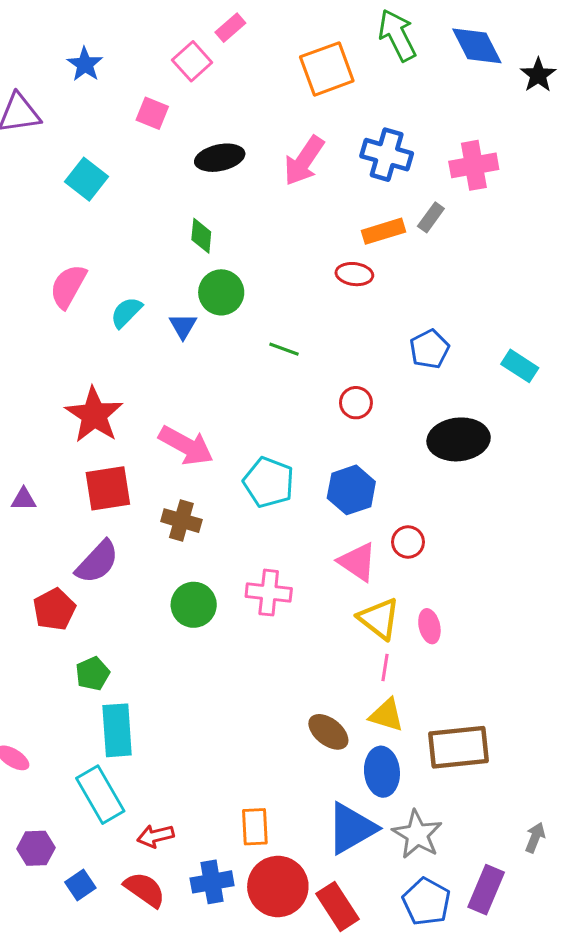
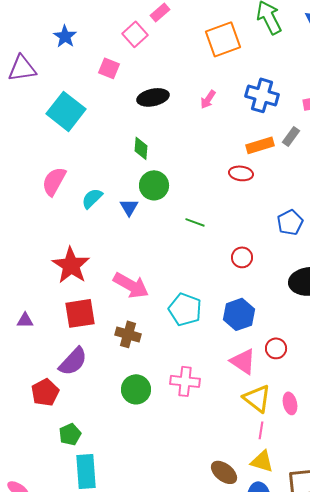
pink arrow: (304, 161) -> (208, 99), size x0.6
cyan square: (86, 179) -> (66, 111), size x1.4

